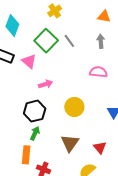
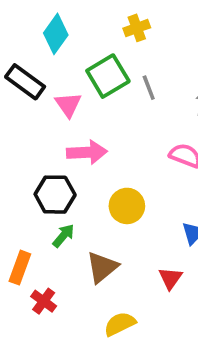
pink arrow: (46, 84) -> (87, 152), size x1.5
green arrow: (35, 133) -> (63, 236), moved
red triangle: (100, 148) -> (170, 278), moved

